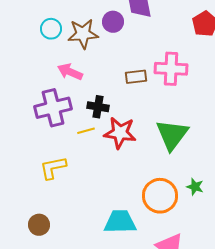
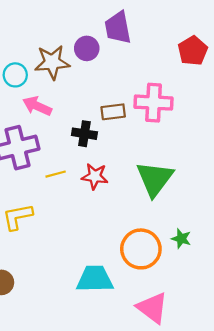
cyan circle: (51, 29) -> (15, 75), moved
black cross: (98, 107) -> (84, 134), moved
red star: (120, 133) -> (95, 176), size x0.7

